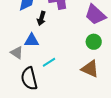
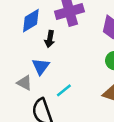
blue triangle: (32, 40) -> (41, 66), turned -49

